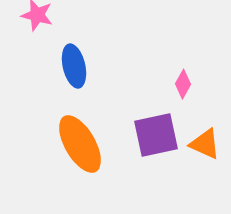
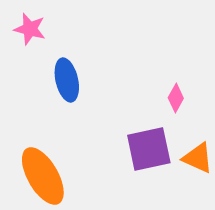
orange ellipse: (80, 144) -> (43, 176), moved

